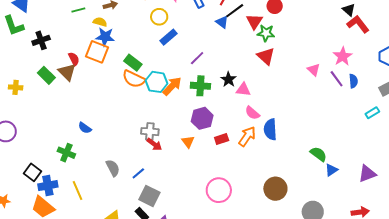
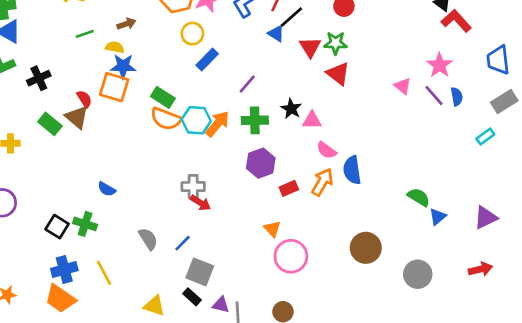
red triangle: (254, 21) -> (310, 47), moved
orange triangle: (188, 142) -> (272, 229), moved
black square: (32, 172) -> (57, 227), moved

